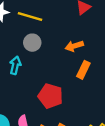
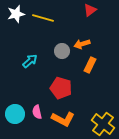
gray circle: (32, 43) -> (62, 51), moved
cyan arrow: (15, 65) -> (30, 61), turned 35

